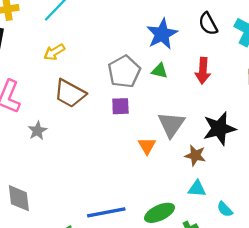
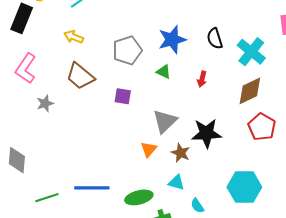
yellow arrow: (54, 52) -> (74, 37), turned 42
red arrow: (203, 71) -> (202, 79), size x0.7
gray pentagon: (124, 72) -> (127, 50), moved
orange triangle: (147, 146) -> (149, 149), moved

